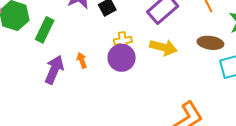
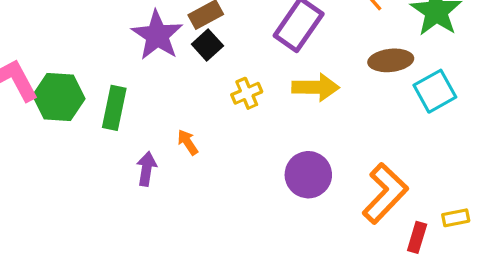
purple circle: (122, 58) -> (308, 175), moved
purple arrow: (54, 70) -> (146, 169), size x0.7

